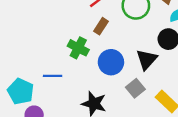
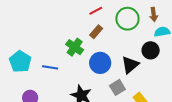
cyan pentagon: (21, 91) -> (20, 62), moved

